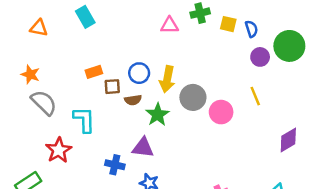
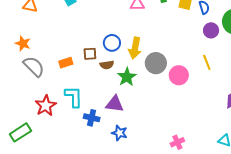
orange rectangle: (94, 72) -> (66, 63), moved
cyan L-shape: (84, 120) -> (74, 97), moved

